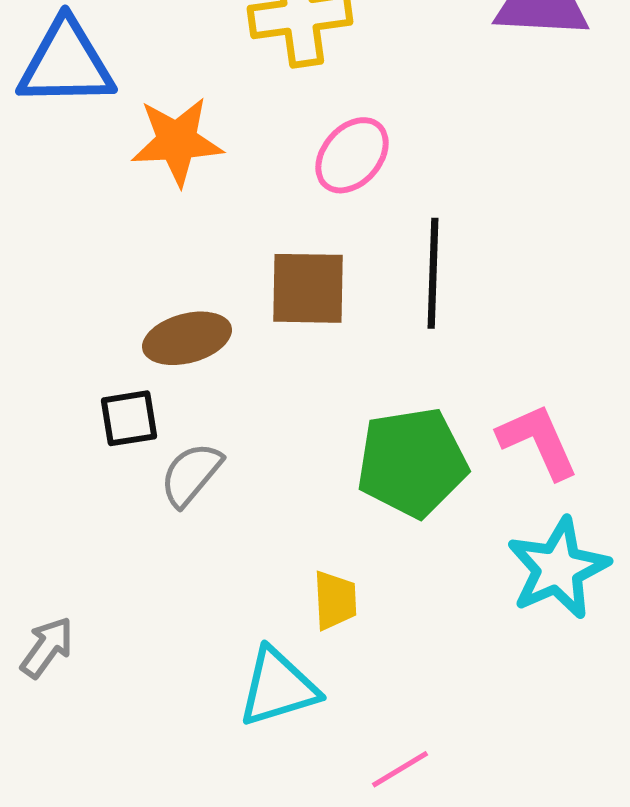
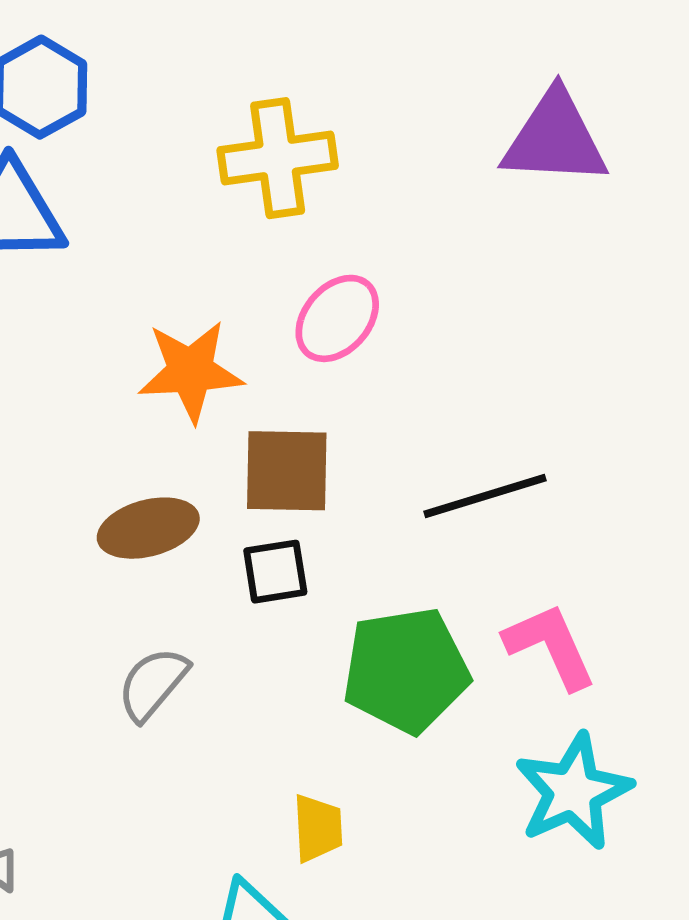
orange star: (177, 141) -> (191, 371), moved
black line: (433, 273) -> (485, 496), moved, turned 71
black square: (129, 418) -> (275, 572), moved

